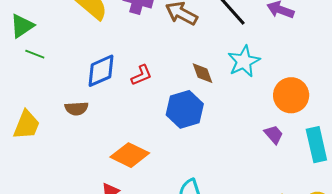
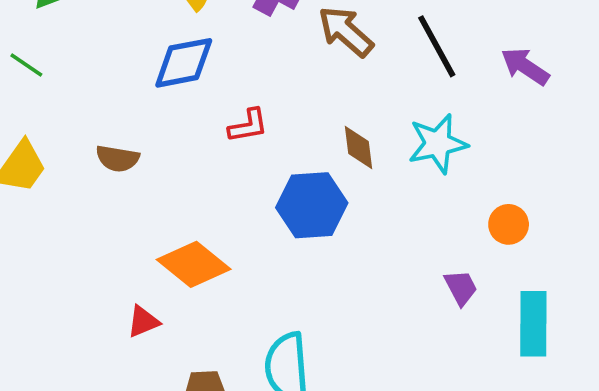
green line: (35, 54) -> (26, 65), moved
blue diamond: (101, 71) -> (184, 63), moved
orange circle: (291, 95) -> (509, 224), size x0.6

